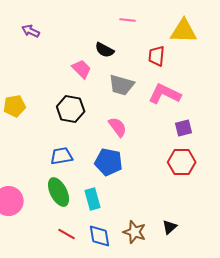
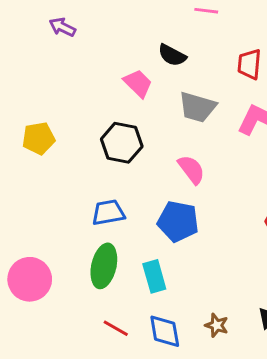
green ellipse: (59, 192) -> (104, 266), turned 40
brown star: (135, 232) -> (217, 325), size x0.7

